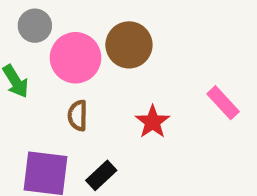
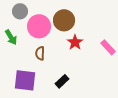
red star: (153, 122) -> (75, 42), moved
black rectangle: (101, 175) -> (62, 81), moved

